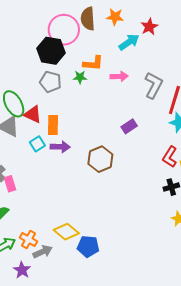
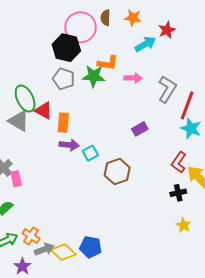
brown semicircle: (88, 19) -> (105, 18), size x0.7
green star: (80, 77) -> (94, 76), size x1.6
cyan square: (37, 144) -> (90, 153), moved
brown hexagon: (100, 159) -> (117, 171), moved
yellow diamond: (66, 232) -> (63, 252), moved

